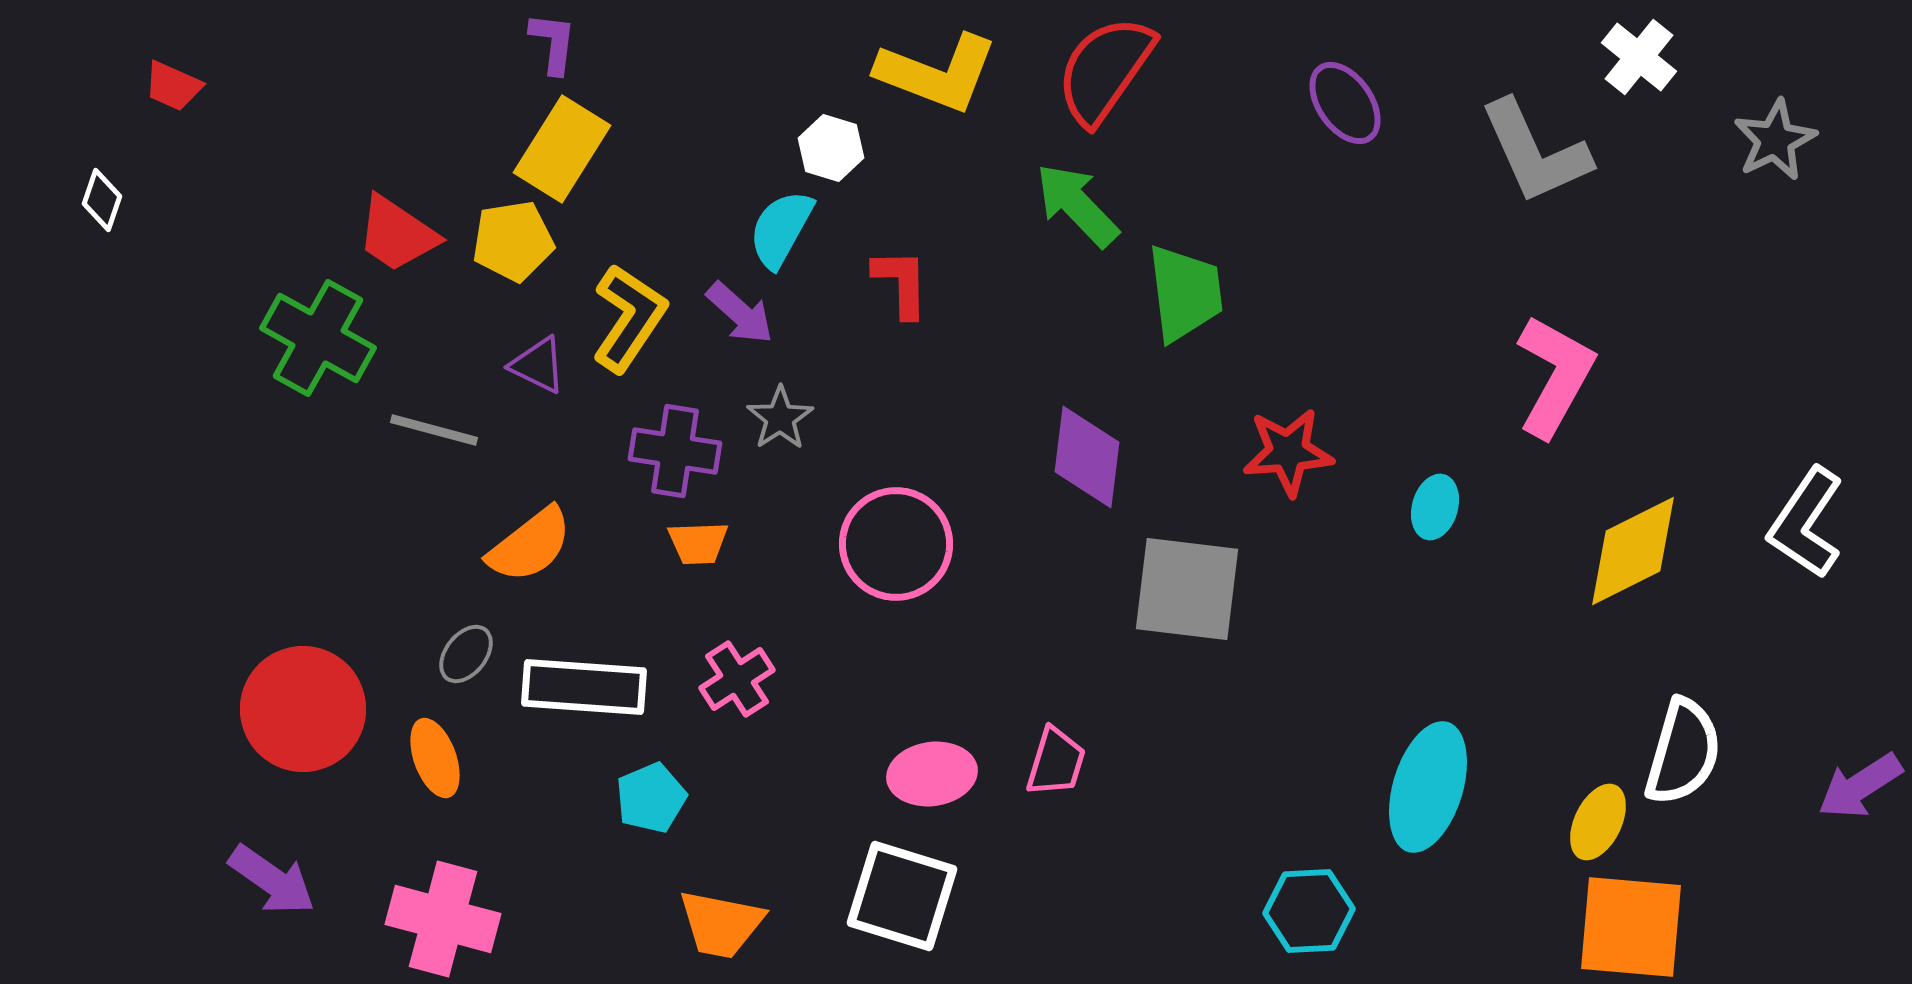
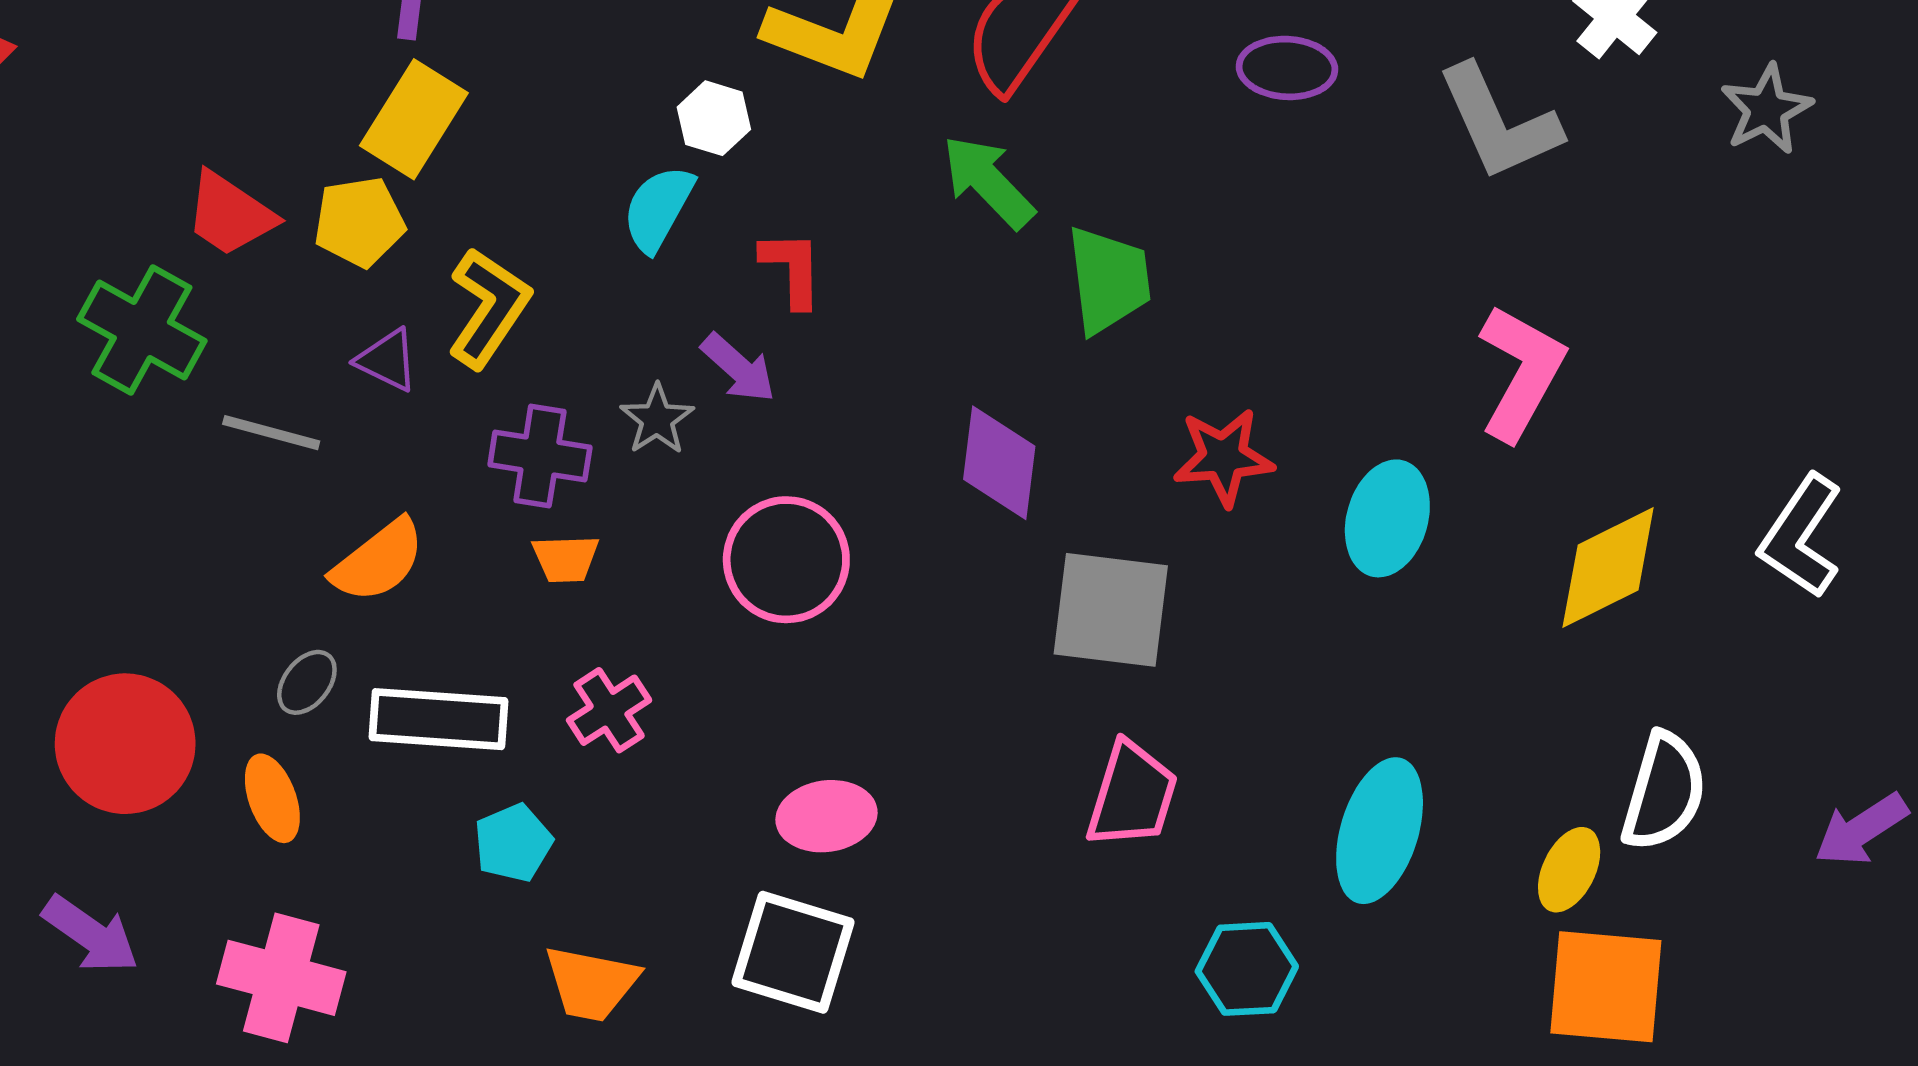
purple ellipse: (1345, 103) -> (1287, 68), turned -52
purple arrow: (740, 313) -> (738, 368), moved
cyan ellipse: (1435, 507) -> (1387, 518), size x1.6
pink trapezoid: (1056, 762) -> (1132, 795), moved, size x1.4

